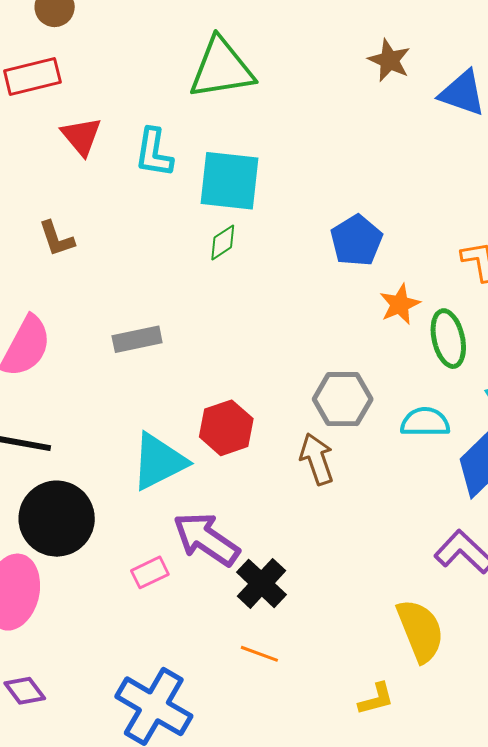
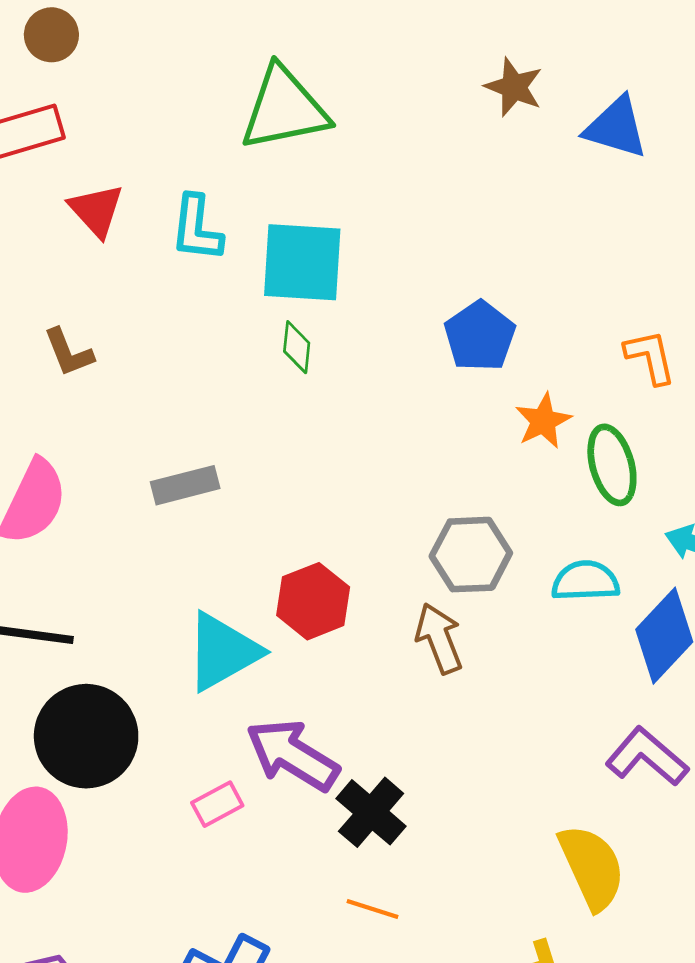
green diamond: (223, 242) -> (297, 347), turned -48

